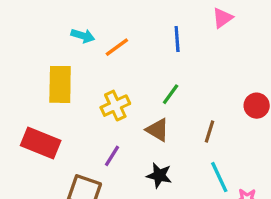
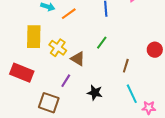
yellow cross: (115, 106) -> (58, 48), moved, turned -30
brown triangle: (158, 130) -> (78, 59), moved

